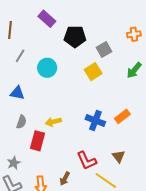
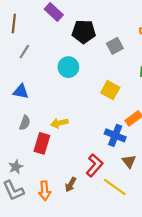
cyan circle: (47, 68) -> (68, 67), moved
yellow square: (93, 72) -> (110, 90), moved, turned -30
blue cross: (95, 121) -> (115, 135), moved
red L-shape: (87, 161) -> (94, 165), turned -115

